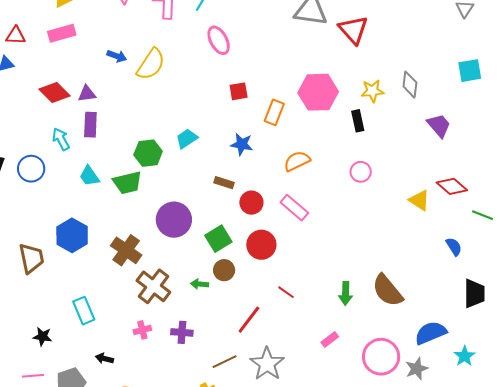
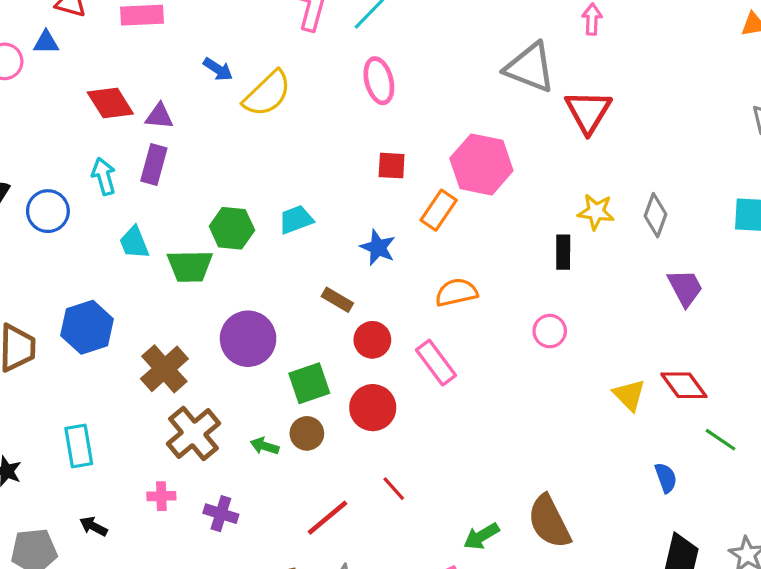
pink hexagon: (318, 92) -> (481, 164), moved
green arrow: (346, 293) -> (481, 536), moved, turned 45

